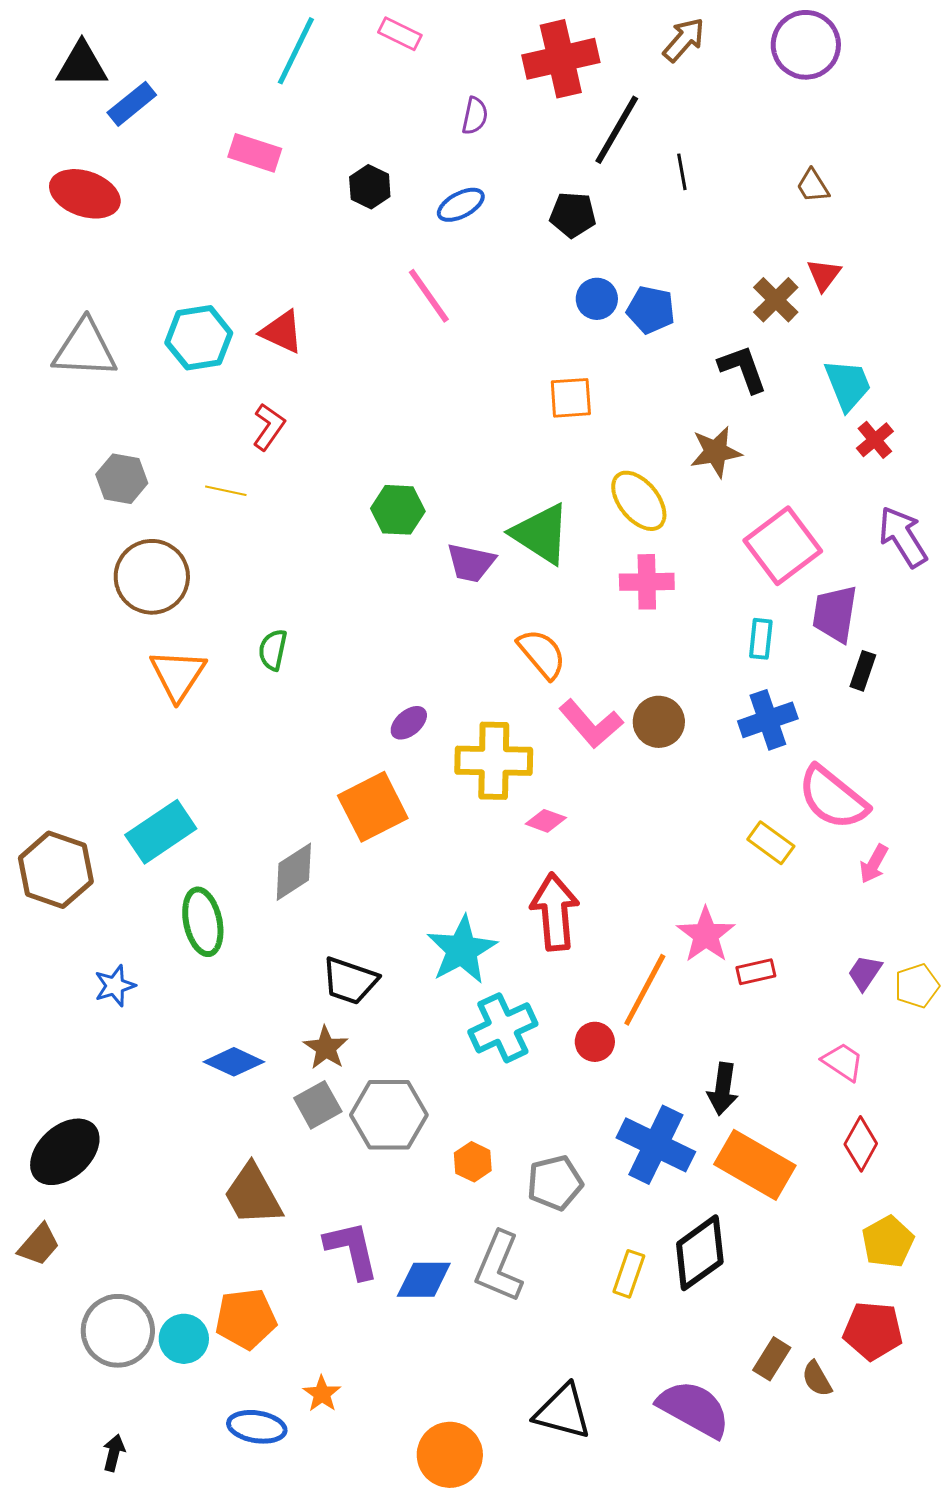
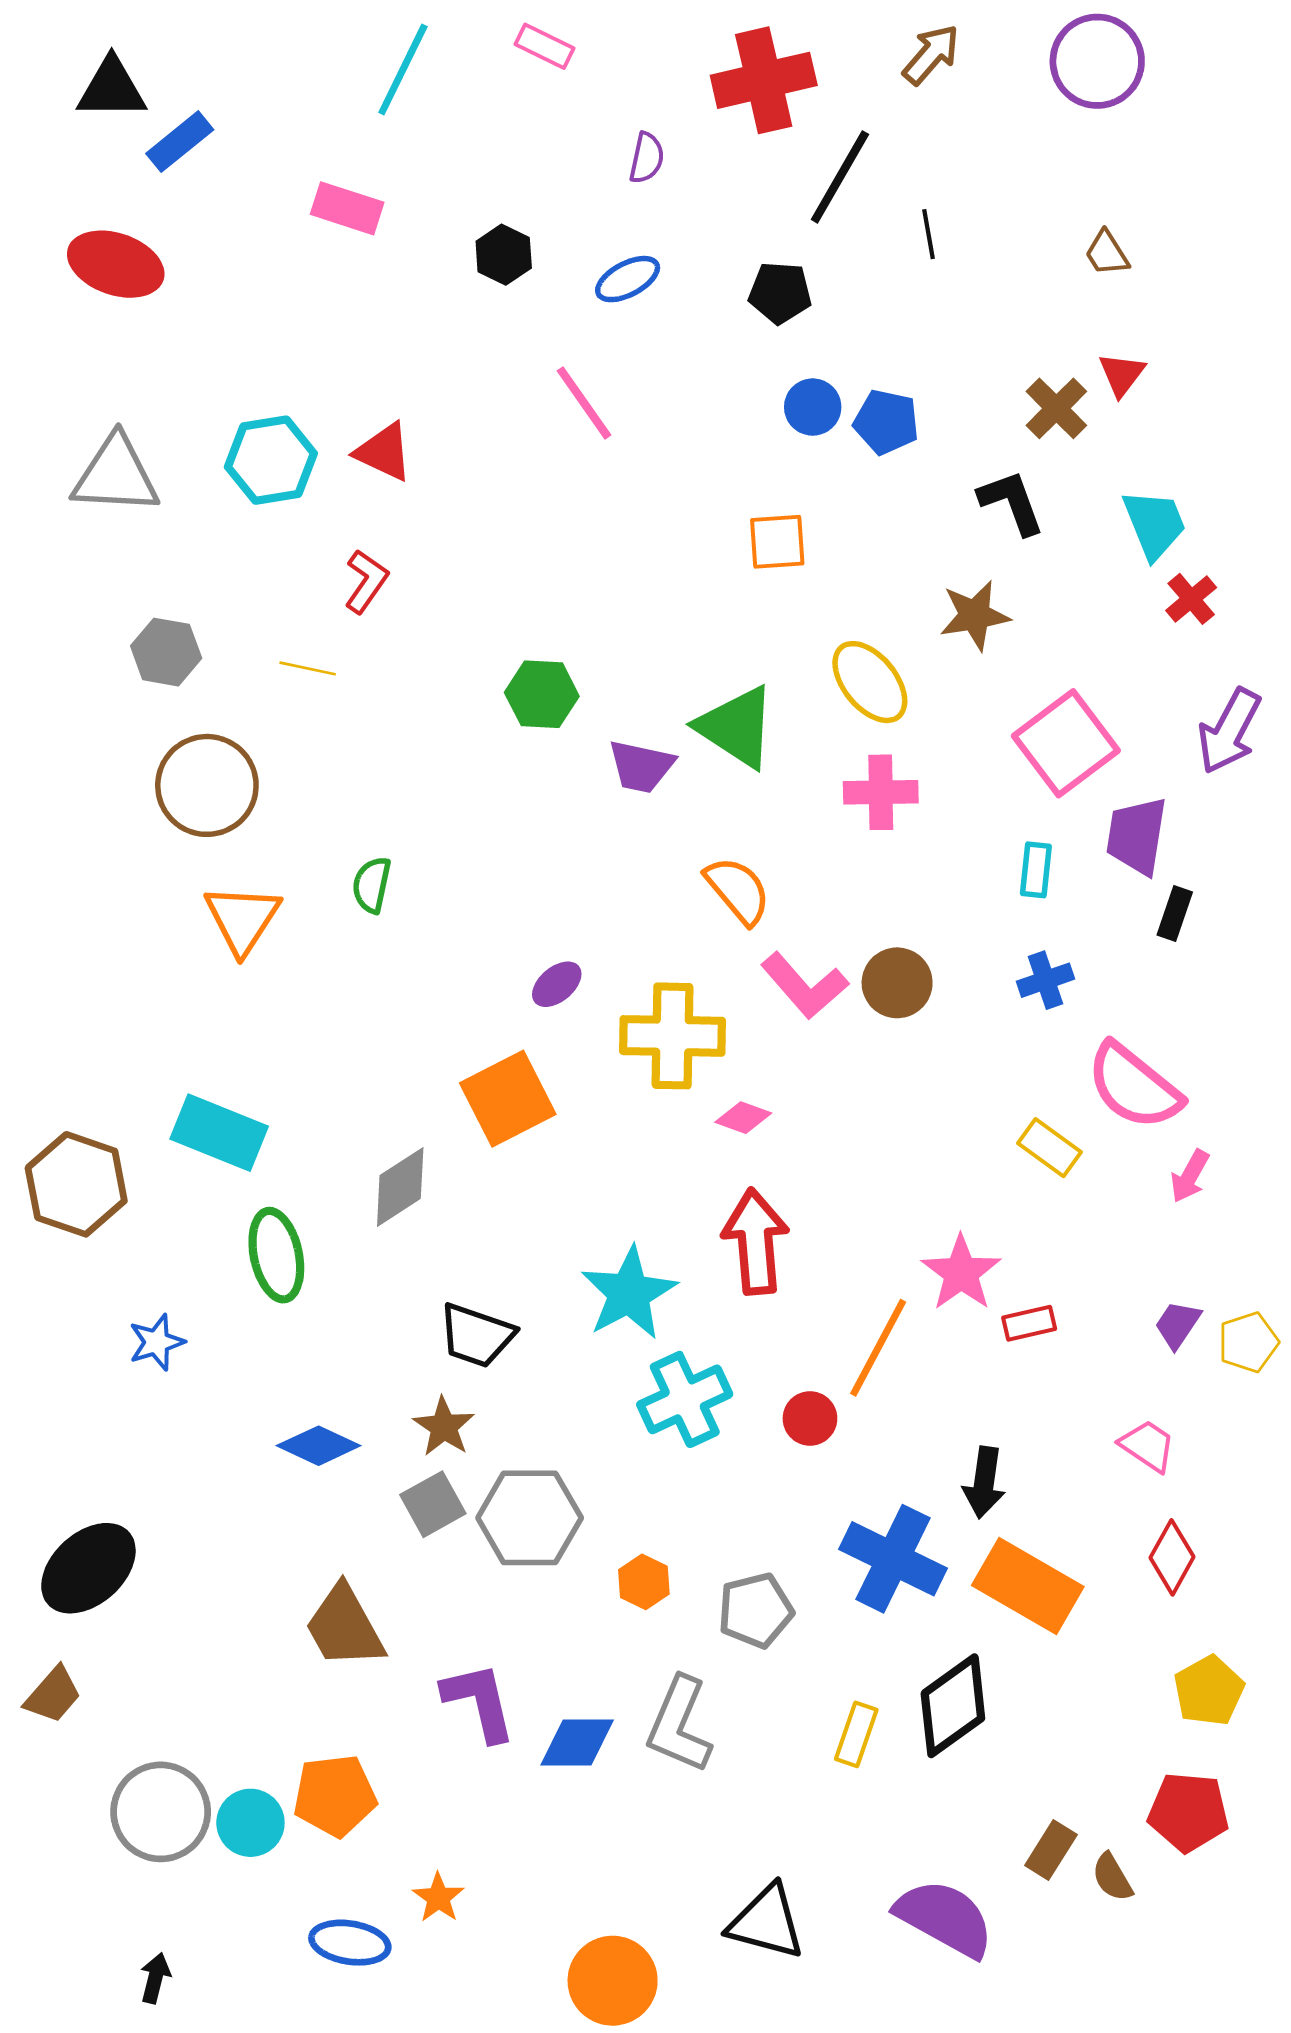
purple arrow: (903, 537) -> (1229, 731), turned -120
blue cross: (768, 720) -> (1045, 980), size x0.7
cyan rectangle: (161, 832) -> (219, 1133), turned 56

